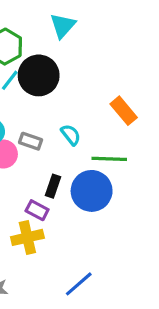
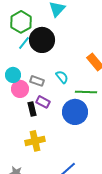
black rectangle: (53, 186) -> (32, 109), moved, turned -32
purple rectangle: (37, 210) -> (43, 102), moved

